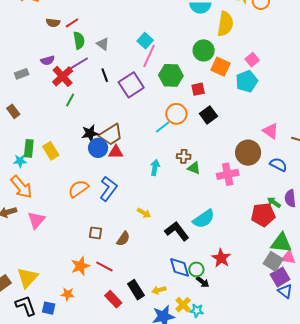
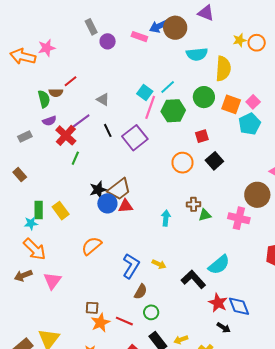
brown semicircle: (53, 23) -> (56, 93), moved
green semicircle: (79, 40) -> (44, 99), moved
orange square: (221, 67) -> (231, 104), moved
green hexagon: (171, 75) -> (173, 111), moved
cyan line: (163, 127) -> (168, 87), moved
green triangle: (194, 168) -> (205, 215), turned -32
pink cross: (228, 174) -> (239, 218), turned 30
blue L-shape: (108, 189) -> (131, 266), moved
brown square: (96, 233) -> (92, 308), moved
red star: (221, 258) -> (218, 303), moved
blue diamond: (179, 267) -> (239, 306), moved
green circle: (196, 269) -> (151, 312), moved

